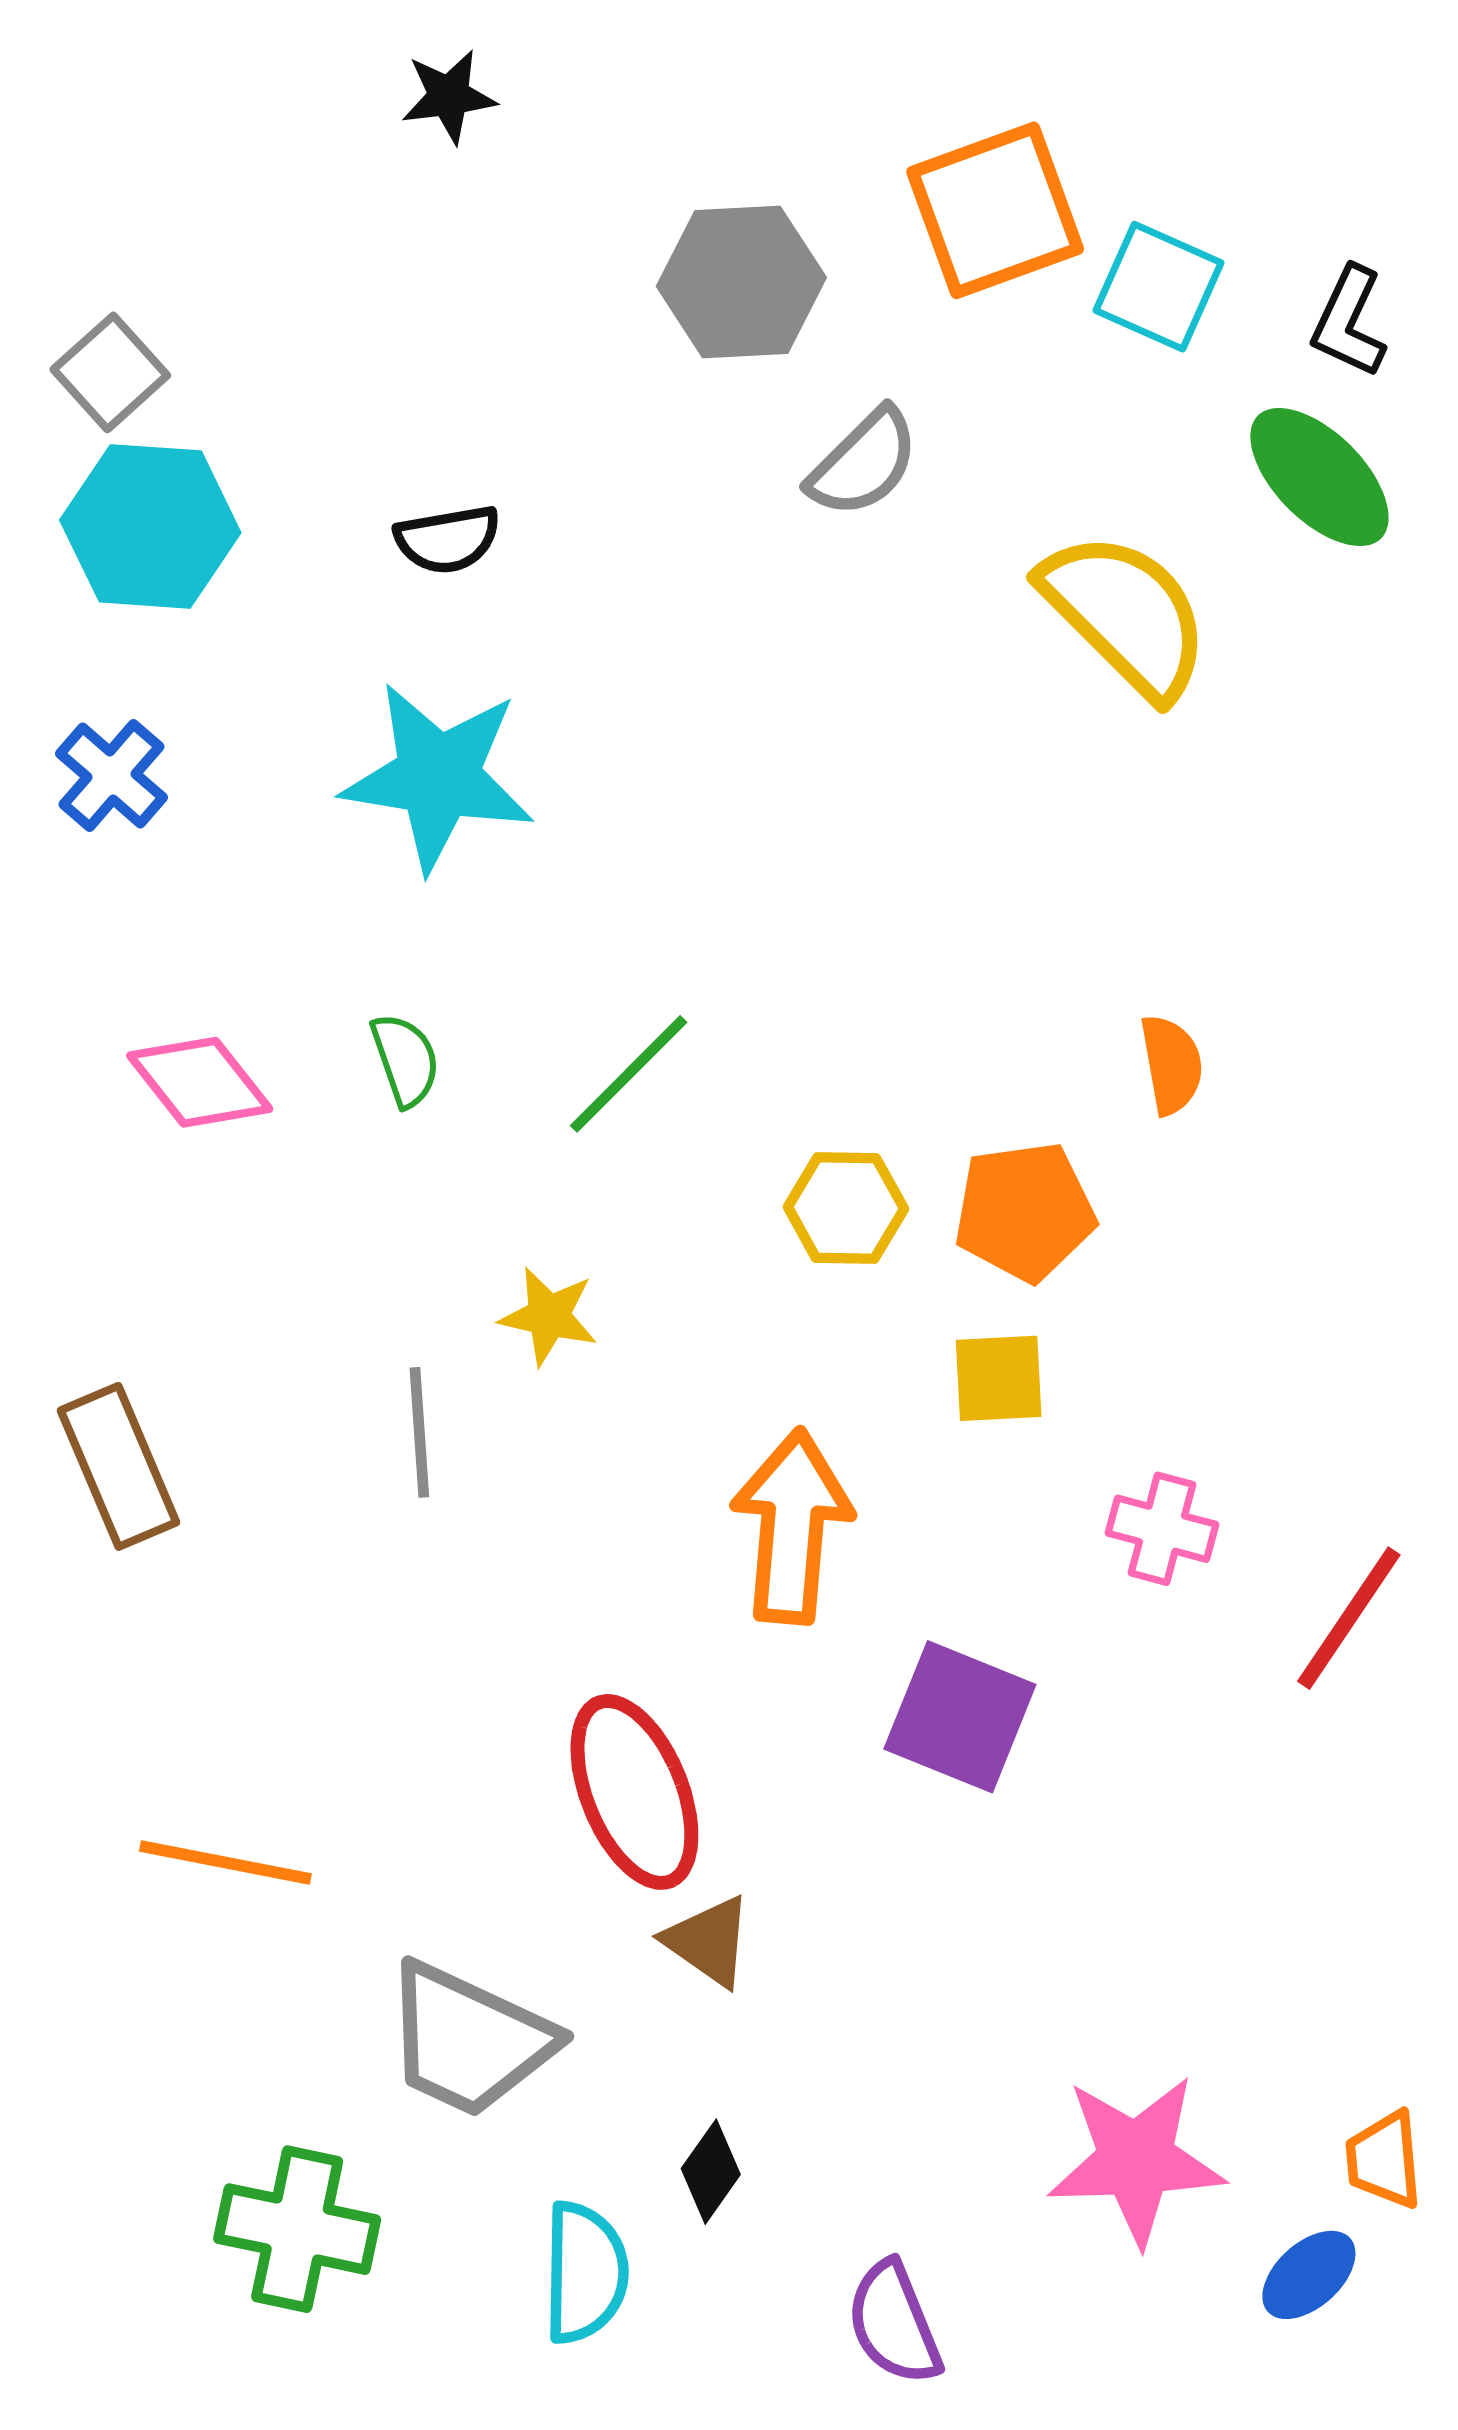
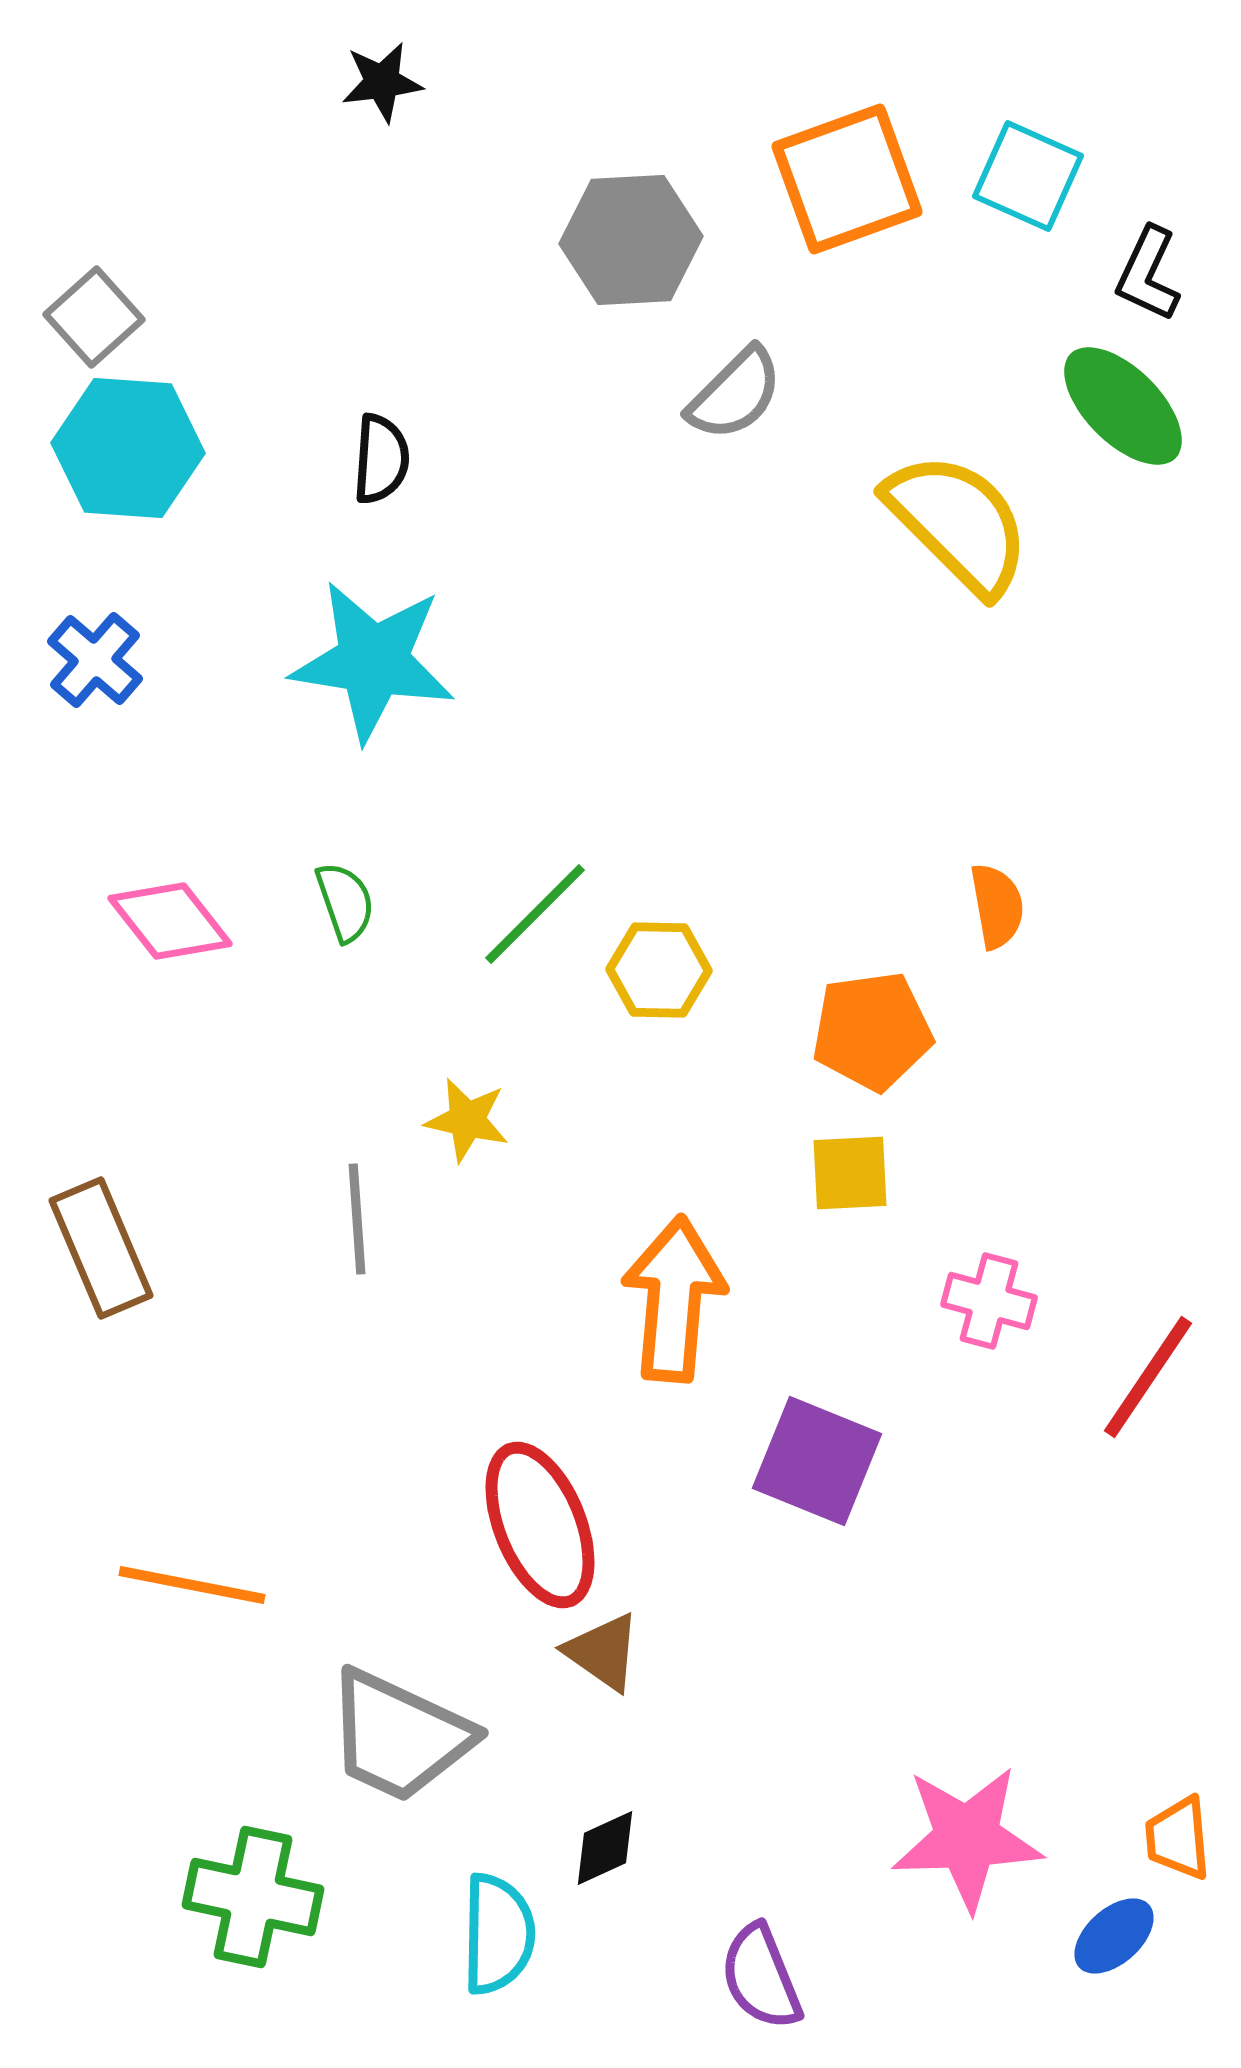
cyan square: (1158, 287) -> (1028, 176), moved
black semicircle: (448, 539) -> (381, 459), turned -76
yellow hexagon: (846, 1208) -> (659, 970), moved
black diamond: (711, 2172) -> (605, 1848), turned 30

